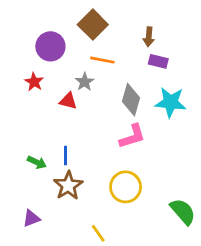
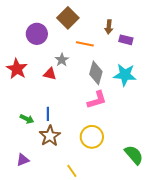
orange line: (102, 60) -> (85, 44), moved
purple rectangle: (158, 61) -> (126, 40), moved
red star: (34, 82) -> (17, 69), moved, size x1.5

